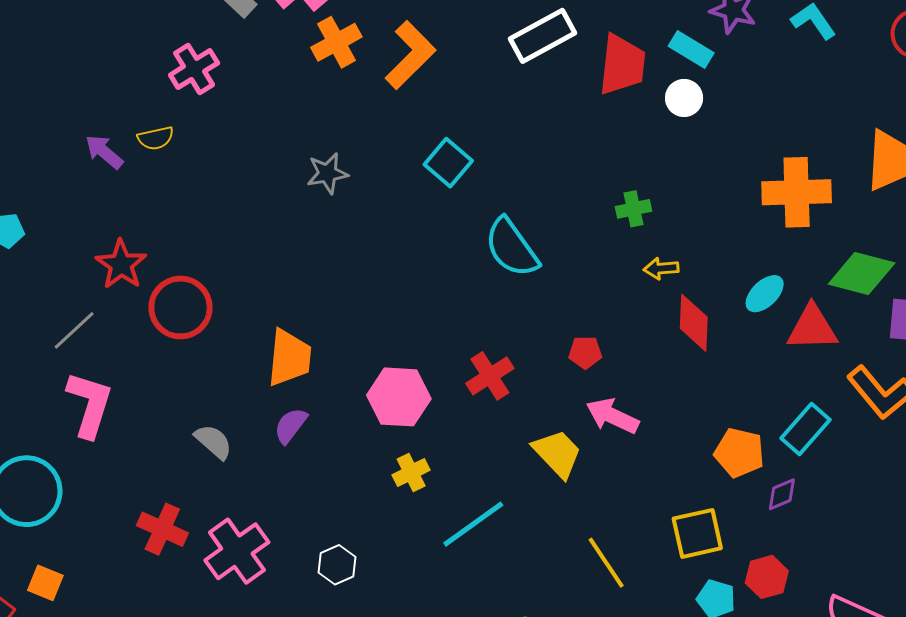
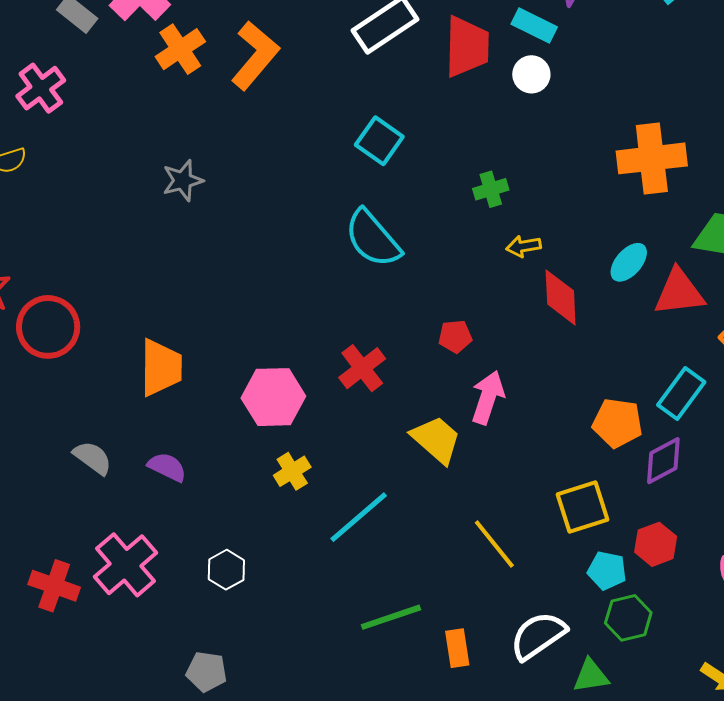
cyan square: (448, 163) -> (379, 141), moved
pink arrow: (612, 416) -> (488, 397), turned 88
purple semicircle: (291, 426) -> (167, 467), moved, turned 84
purple diamond: (782, 494) -> (663, 461), size x1.4
red cross: (162, 529) -> (54, 586), moved

